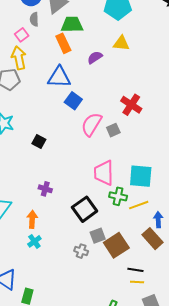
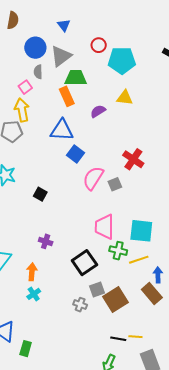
black line: (135, 270) -> (118, 339), moved

